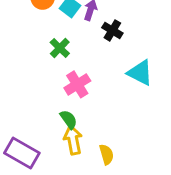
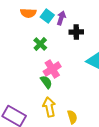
black cross: (112, 30) -> (76, 32), turned -32
green semicircle: (69, 119) -> (46, 82), moved

